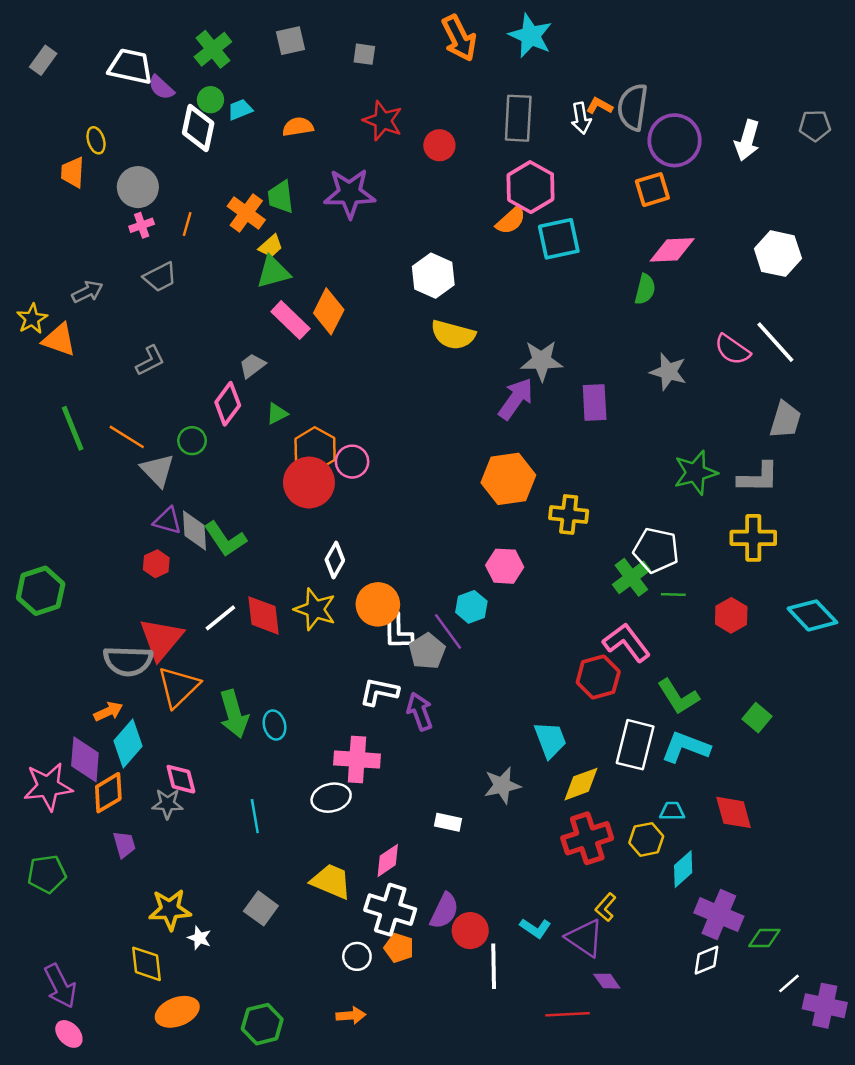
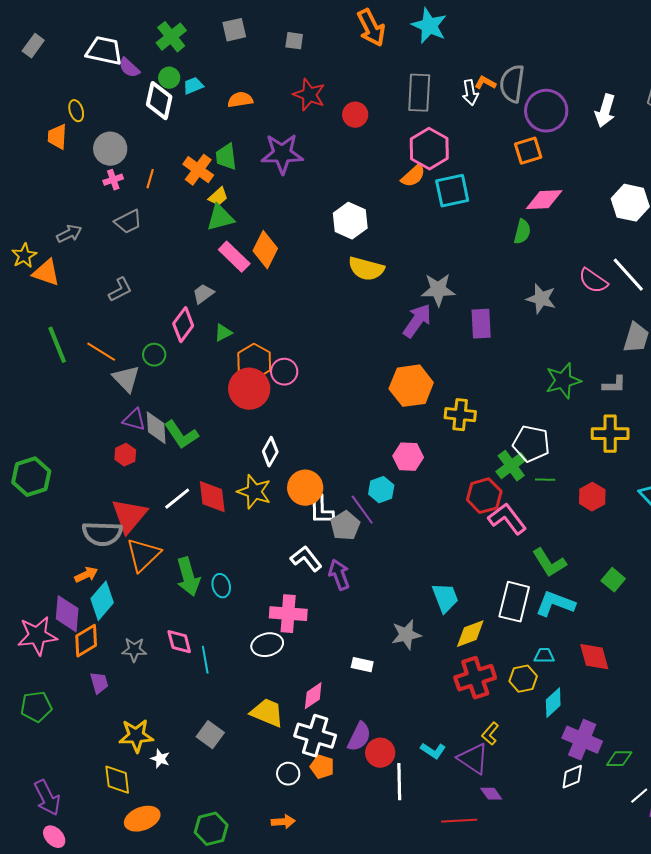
gray L-shape: (758, 478) -> (614, 385), size x0.7
red hexagon: (598, 677) -> (484, 496), moved
white L-shape: (379, 692) -> (306, 559), turned 40
pink diamond: (181, 779) -> (179, 642), moved

